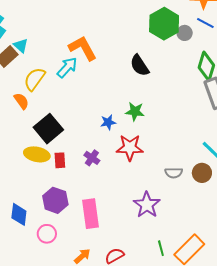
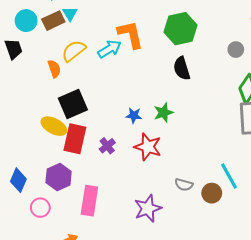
green hexagon: (164, 24) -> (181, 29), moved
green star: (135, 112) -> (163, 113), turned 30
red rectangle: (60, 160) -> (75, 139), size x1.8

